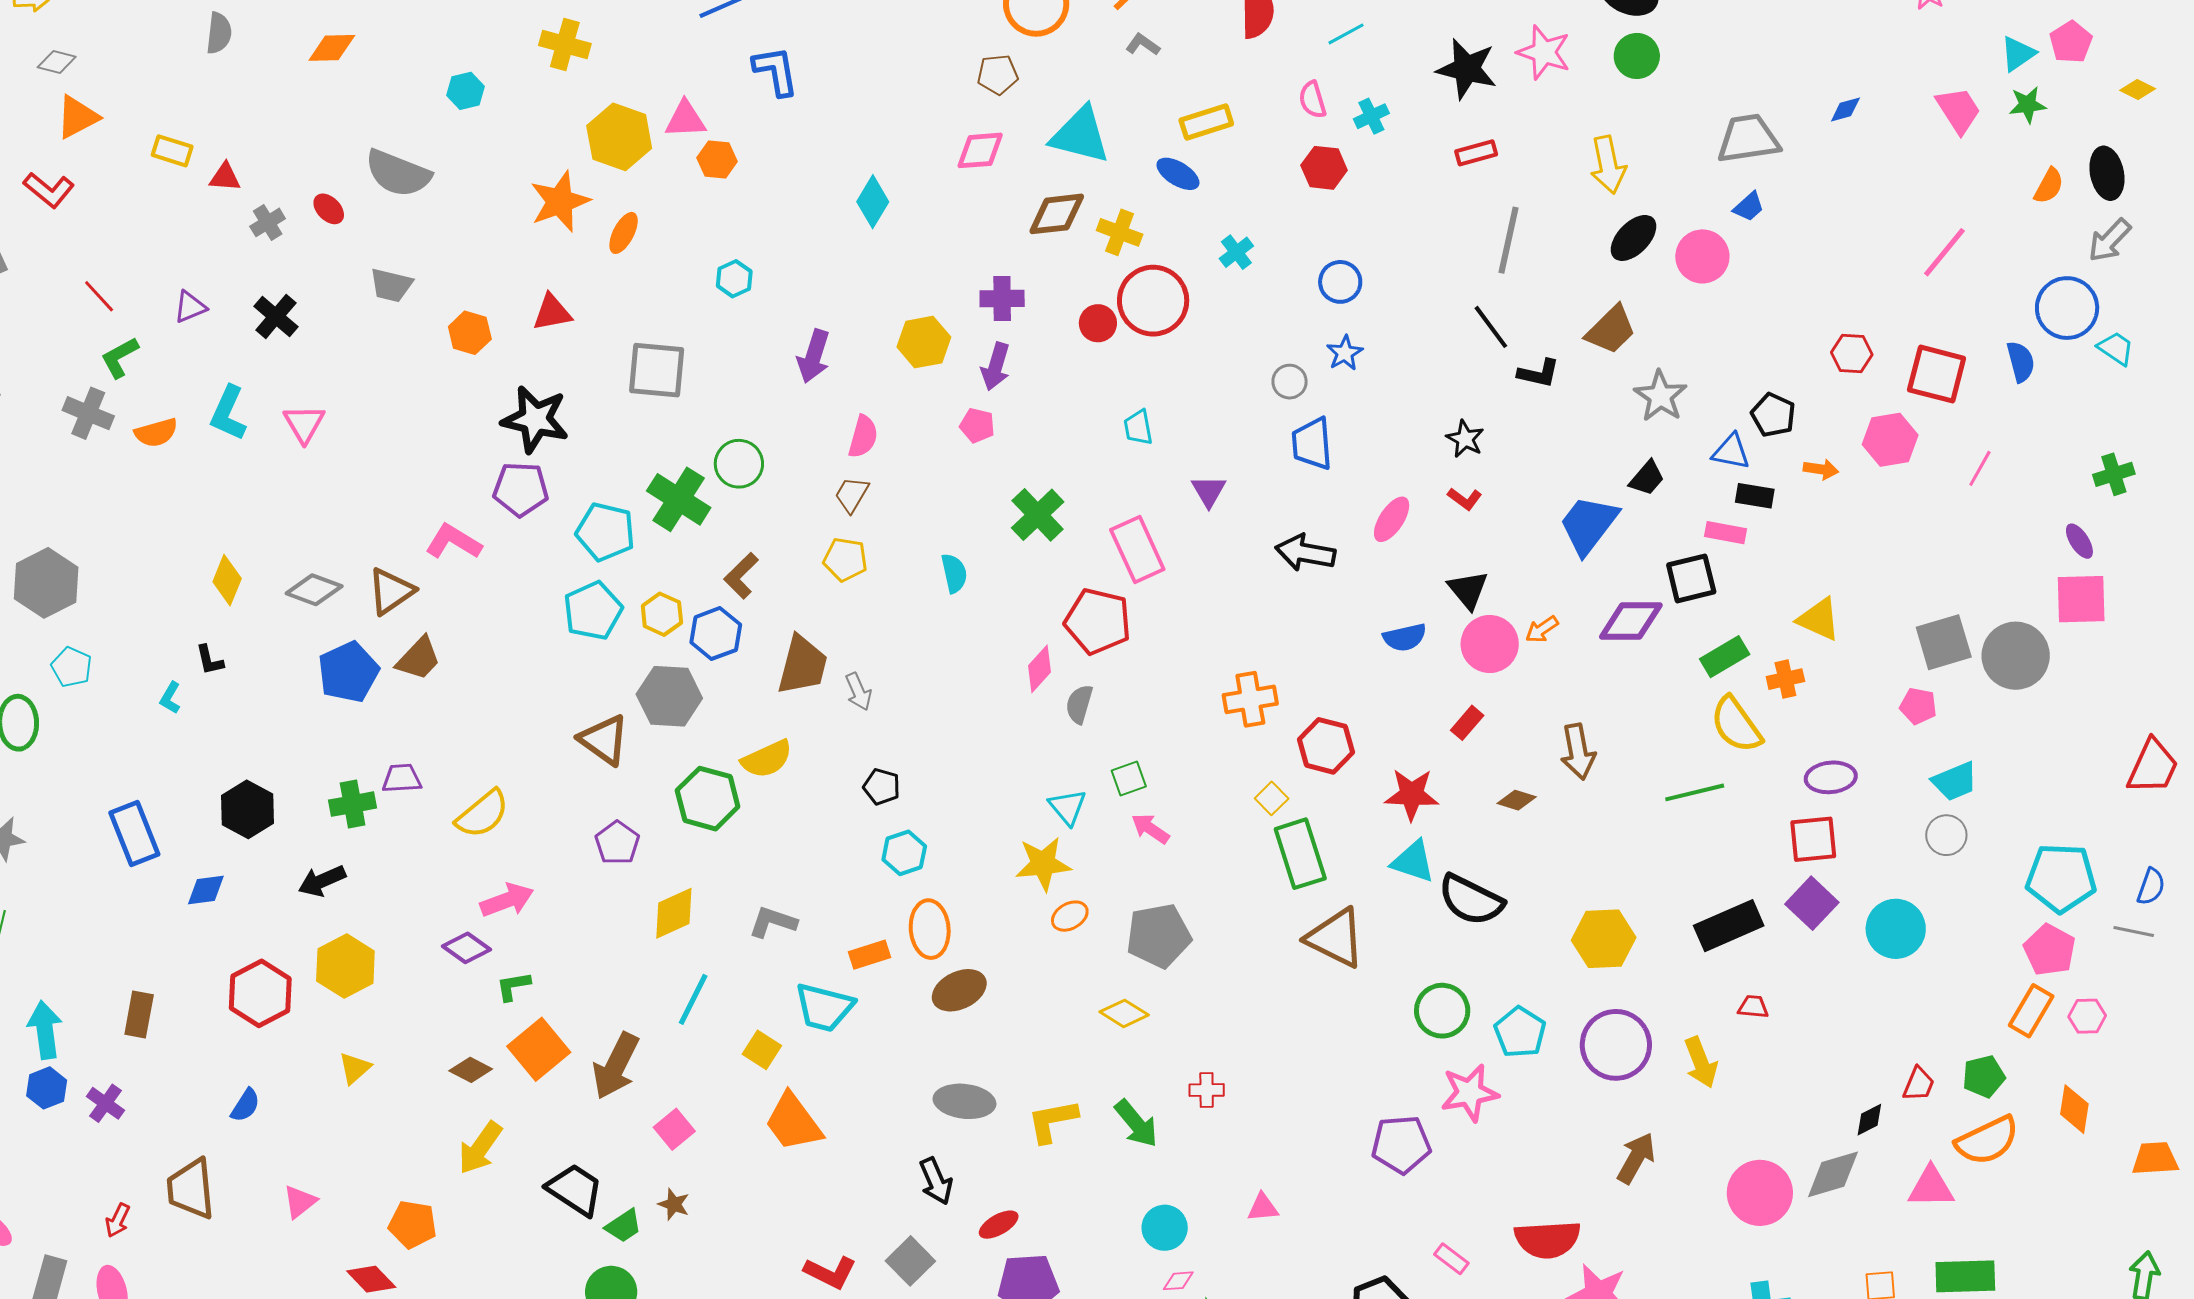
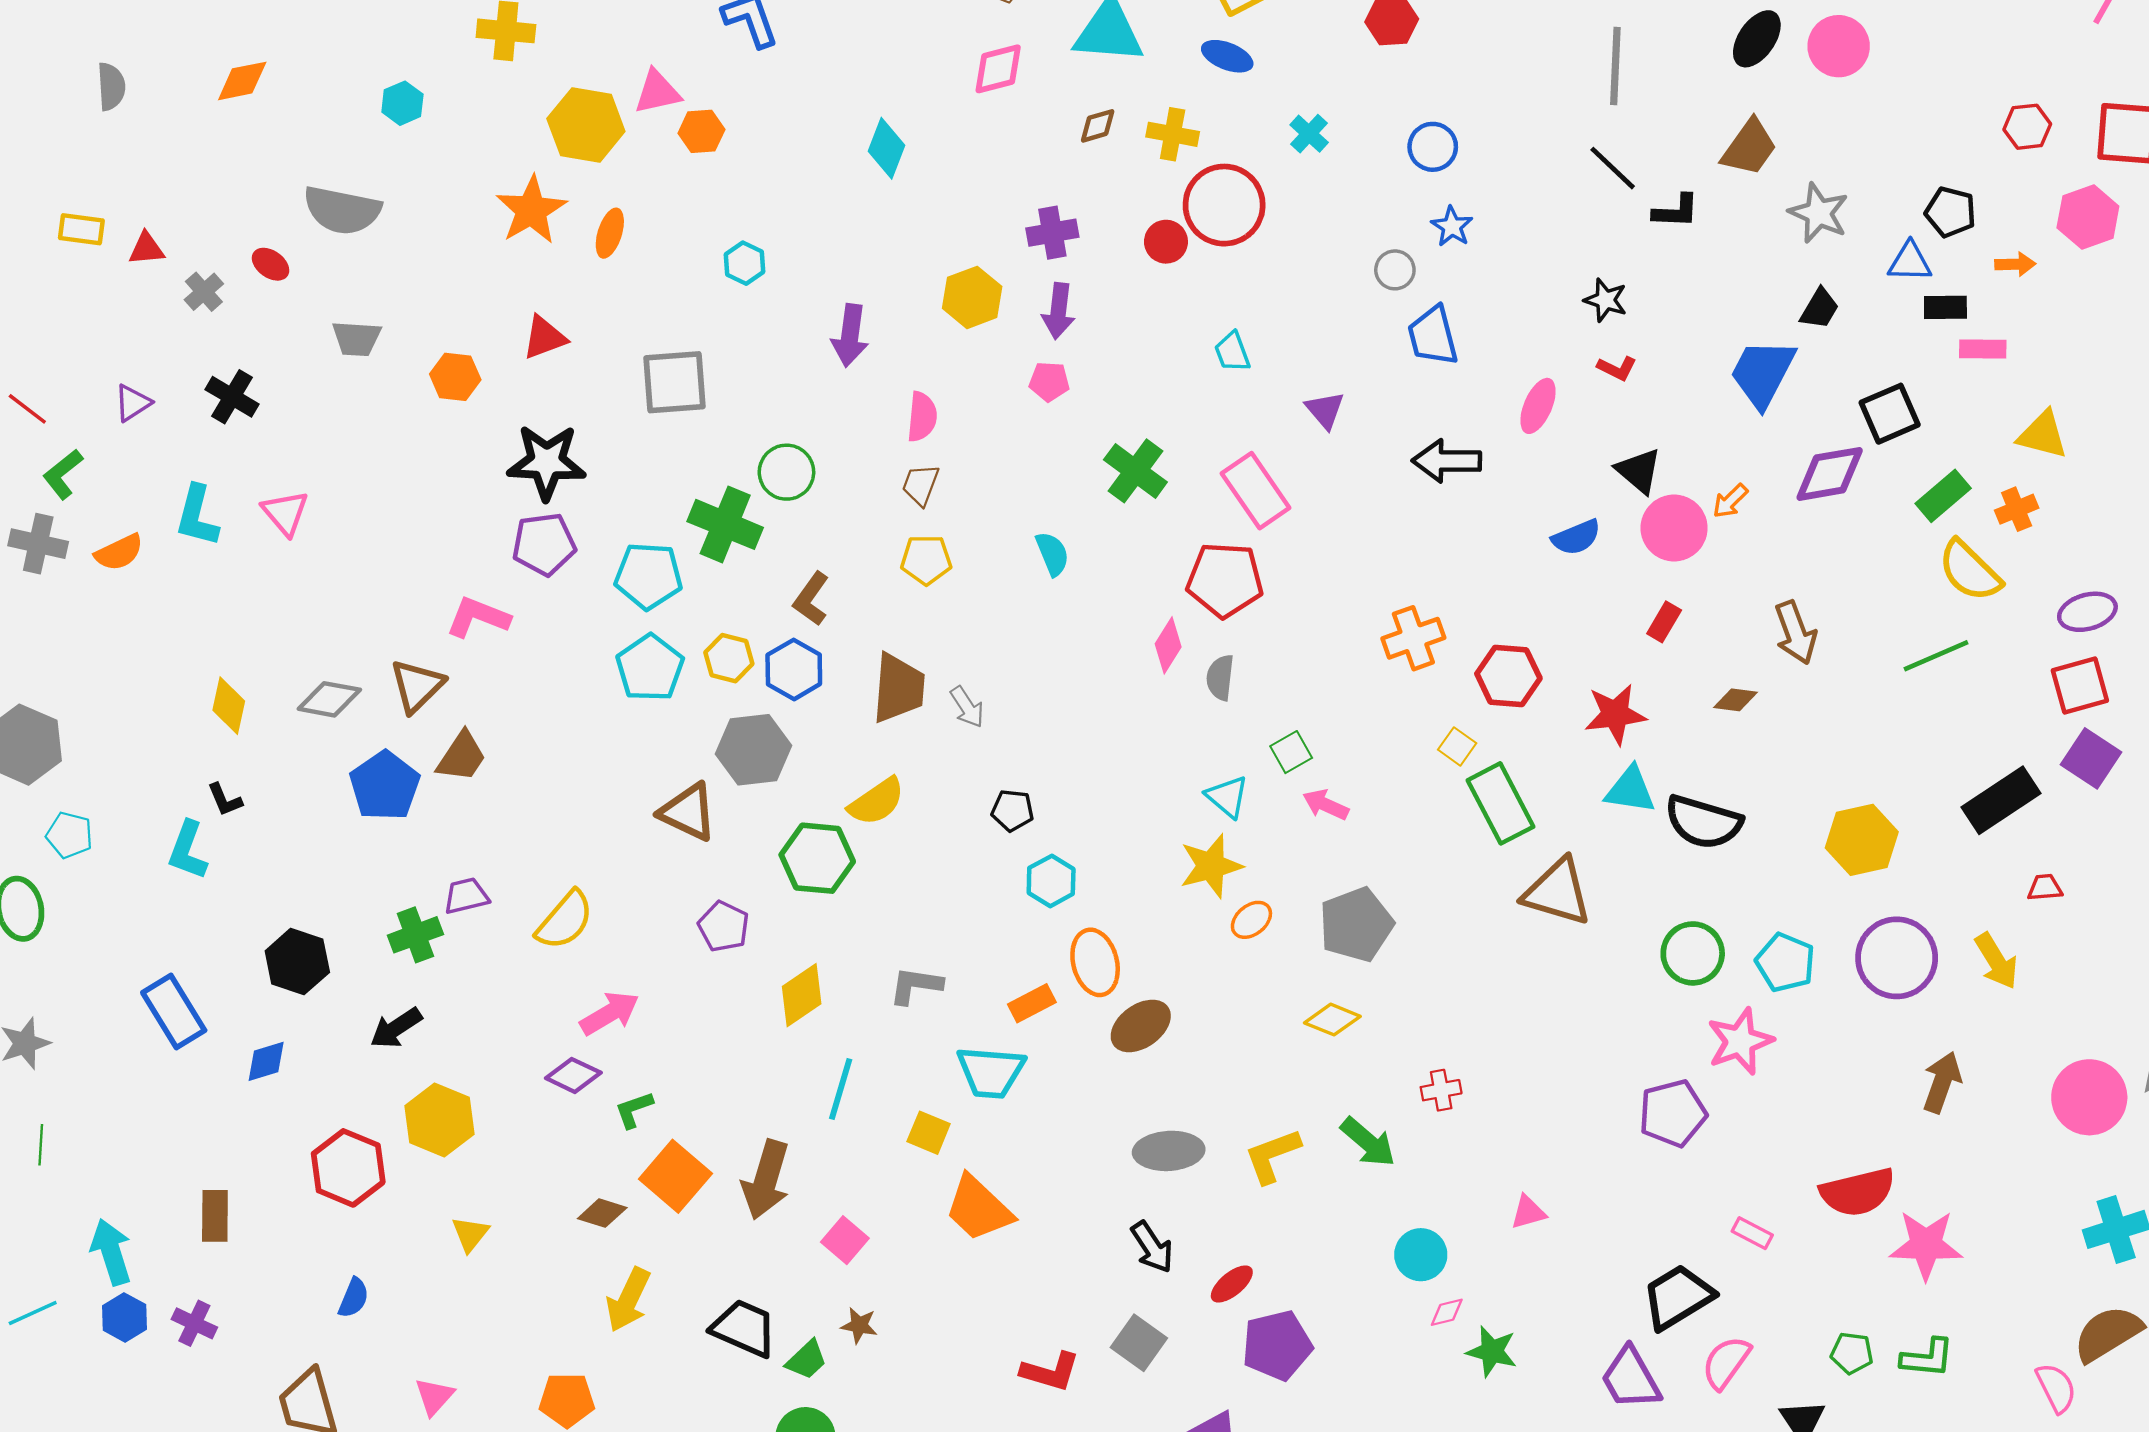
brown diamond: (1057, 214) -> (1098, 126), size x0.6
pink rectangle: (1725, 533) -> (1983, 349), moved
cyan L-shape: (170, 698) -> (188, 850), size x1.6

